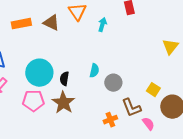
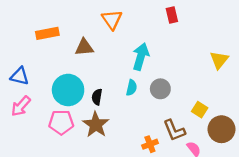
brown triangle: (51, 23) -> (84, 47), moved, turned -30
cyan arrow: (102, 25) -> (141, 57), moved, size x1.6
gray circle: (113, 83) -> (160, 89), moved

